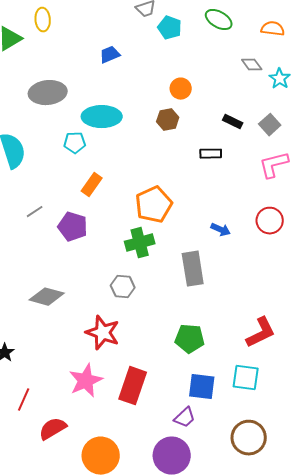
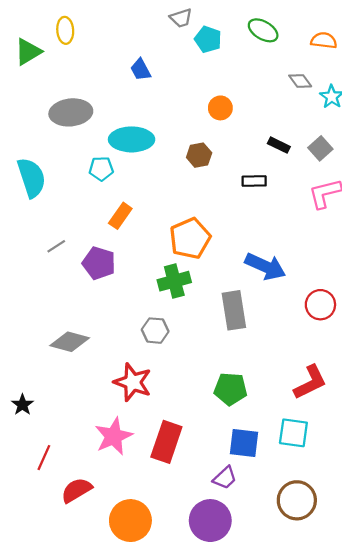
blue trapezoid: (110, 55) -> (141, 70), turned -95
brown hexagon: (168, 120) -> (199, 155), moved
red circle: (270, 221) -> (320, 305), moved
blue arrow: (221, 230) -> (265, 266), size x1.8

